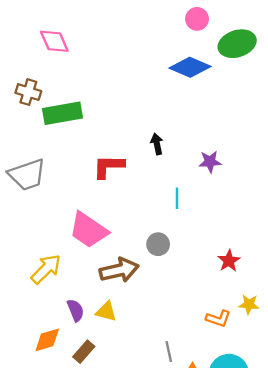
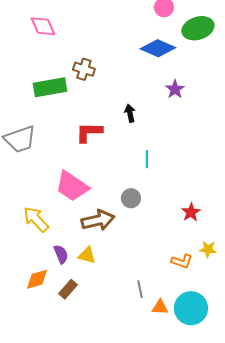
brown cross: (28, 92) -> (84, 69), moved
purple star: (210, 162) -> (175, 89), moved, turned -30
yellow arrow: (46, 269) -> (36, 219), turned -88

